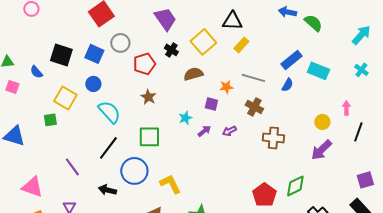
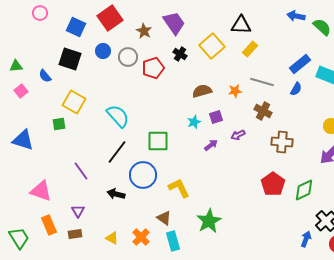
gray circle: (120, 43) -> (128, 57), moved
blue square: (94, 54) -> (76, 27), moved
brown semicircle: (193, 74) -> (202, 91), moved
blue circle: (93, 84) -> (103, 51), moved
pink square: (12, 87) -> (21, 91), turned 32
brown star: (148, 97) -> (144, 31), moved
purple square: (211, 104) -> (216, 117), moved, turned -32
purple arrow: (204, 131) -> (211, 145), moved
red pentagon: (264, 195) -> (273, 184), moved

